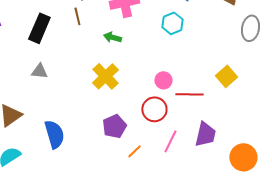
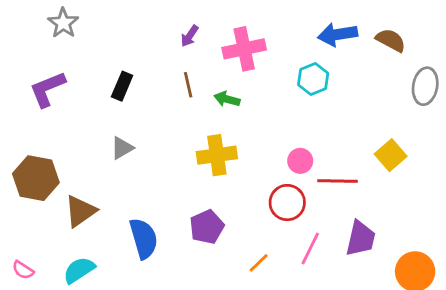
brown line: (77, 16) -> (188, 85), moved
black rectangle: (39, 28) -> (122, 86), size x0.7
gray triangle: (39, 71) -> (122, 148), turned -36
yellow cross: (105, 76) -> (217, 155), turned 36
purple pentagon: (114, 126) -> (207, 227), moved

